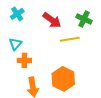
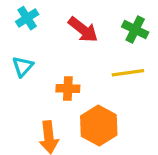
yellow line: (70, 39) -> (128, 73), moved
orange cross: (24, 60) -> (68, 89), moved

